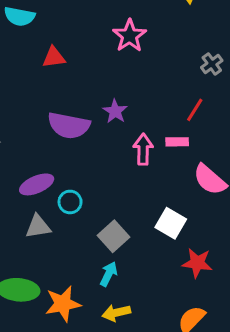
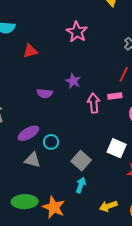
purple semicircle: (69, 125) -> (45, 93), size x0.6
gray triangle: (38, 227) -> (32, 160), turned 30
orange star: (63, 304) -> (54, 207), turned -30
yellow arrow: (116, 313) -> (108, 206), moved

